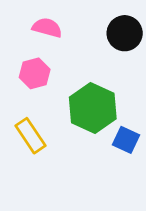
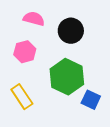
black circle: (125, 33) -> (71, 31), moved

